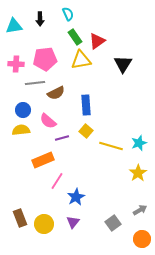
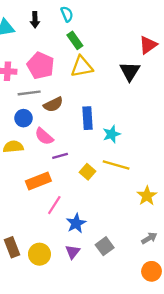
red triangle: (97, 41) -> (148, 45), moved
pink pentagon: (45, 59) -> (41, 66), turned 30
blue circle: (23, 110) -> (23, 118), moved
yellow square: (86, 131) -> (87, 172), moved
cyan star: (139, 143) -> (111, 134), moved
gray square: (113, 223) -> (105, 246), moved

